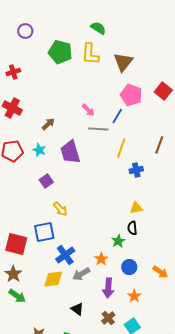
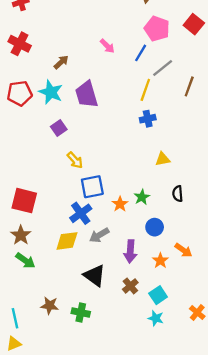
gray line: (98, 129) -> (163, 68), moved, turned -42
cyan star: (39, 150) -> (51, 92), size x1.5
blue cross: (136, 170) -> (148, 119), moved
black semicircle: (132, 228) -> (178, 194), moved
blue square: (44, 232) -> (92, 187), moved
orange star: (101, 259) -> (120, 204), moved
orange arrow: (160, 272) -> (183, 250), moved
black triangle: (77, 309) -> (95, 276), size x1.5

